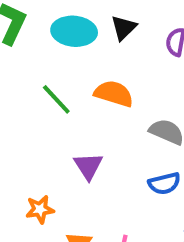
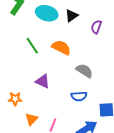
purple triangle: (88, 166) -> (43, 81), turned -42

